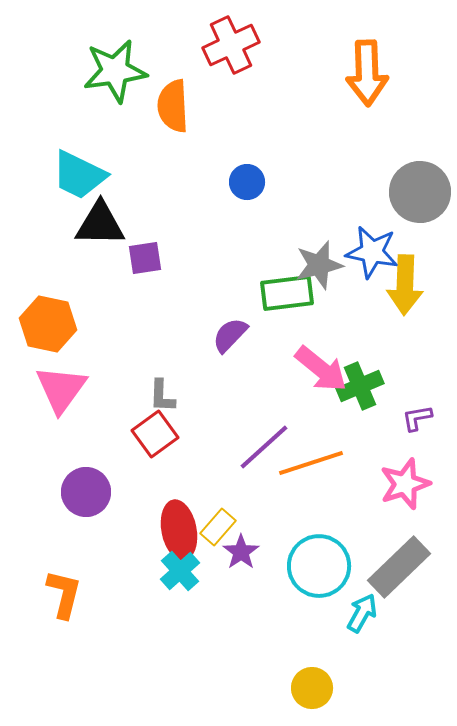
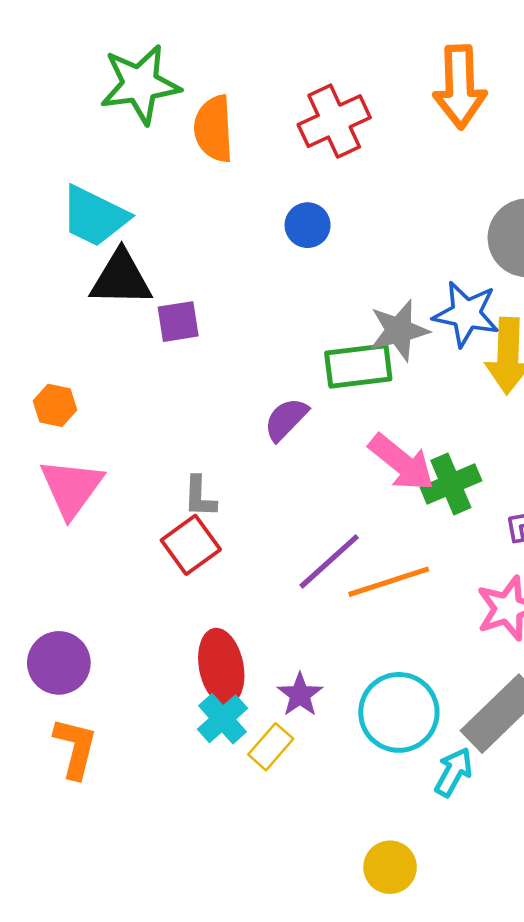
red cross: (231, 45) -> (334, 121), moved
orange hexagon: (48, 324) -> (55, 405), size x0.6
purple circle: (86, 492) -> (59, 663), moved
yellow rectangle: (218, 527) -> (271, 747), moved

